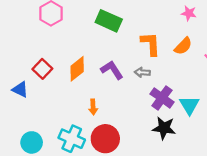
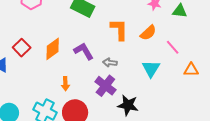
gray arrow: (142, 72) -> (110, 63), moved
purple cross: (162, 98) -> (105, 86), moved
cyan triangle: (189, 105) -> (151, 69), moved

